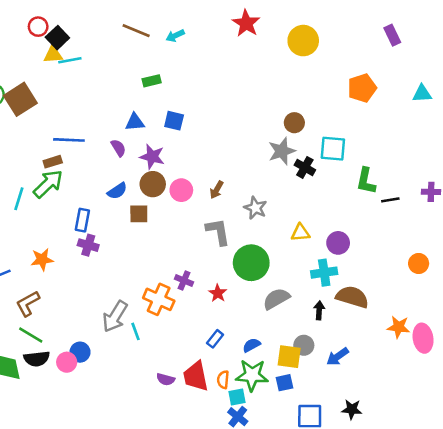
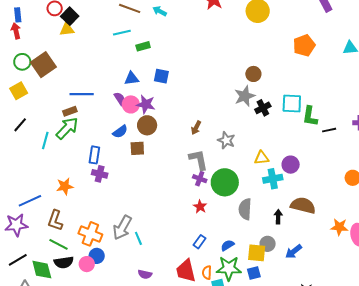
cyan arrow: (175, 36) -> (160, 11), turned 56
cyan line: (70, 60) -> (122, 33), moved
cyan square: (333, 149) -> (292, 104), moved
black cross: (305, 167) -> (263, 108), turned 35
pink circle: (181, 190) -> (131, 104), moved
cyan cross: (324, 273) -> (273, 179), moved
purple cross: (184, 280) -> (200, 179), moved
orange cross: (159, 299) -> (90, 234), moved
gray semicircle: (276, 299) -> (245, 209), turned -55
brown L-shape: (28, 304) -> (55, 220), turned -40
purple semicircle: (166, 379) -> (145, 274), moved

